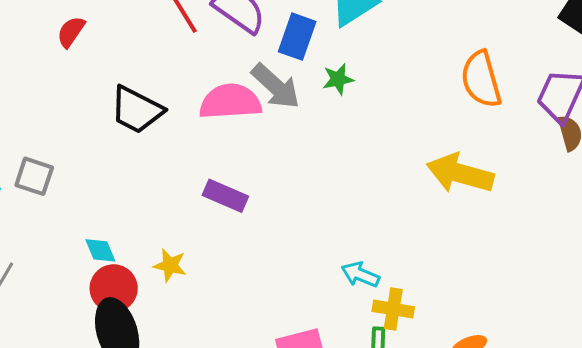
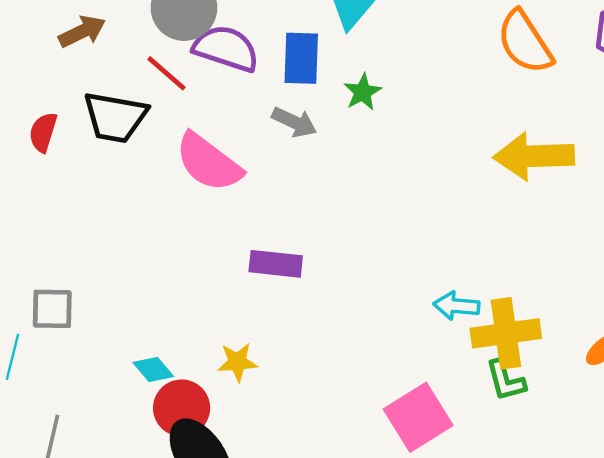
gray arrow: (276, 86) -> (294, 122), size x0.7
pink semicircle: (230, 102) -> (209, 162), moved, turned -122
black trapezoid: (137, 110) -> (115, 117), moved
yellow cross: (393, 309) -> (506, 333), size x1.4

